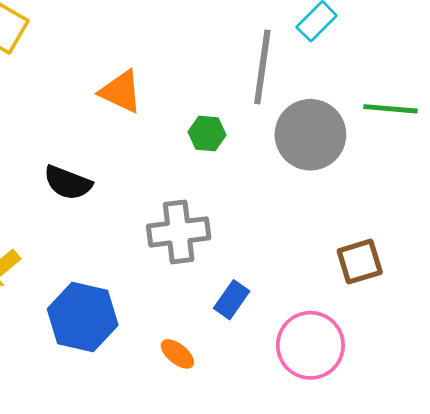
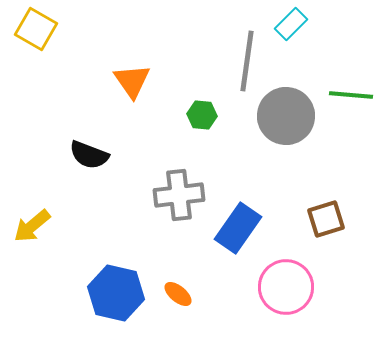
orange triangle: (121, 92) -> (132, 81), turned 30
blue rectangle: (232, 300) -> (238, 228), moved, size x1.6
blue hexagon: (83, 317) -> (116, 293), moved

